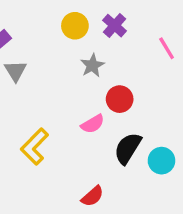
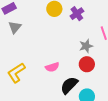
gray star: (92, 65) -> (86, 46), moved
red circle: (120, 99) -> (87, 64), moved

